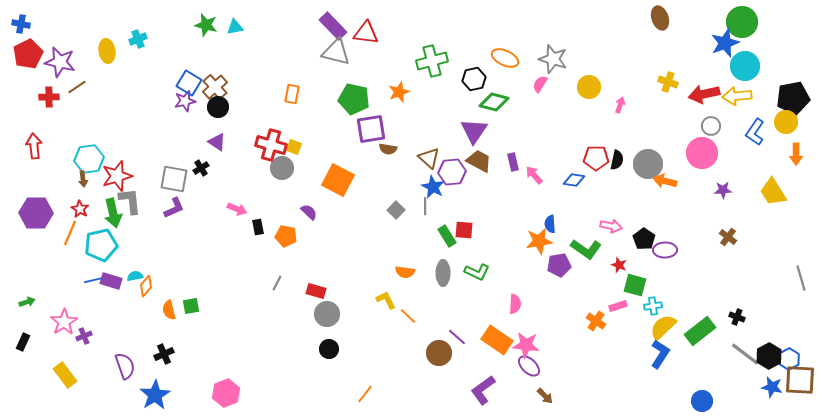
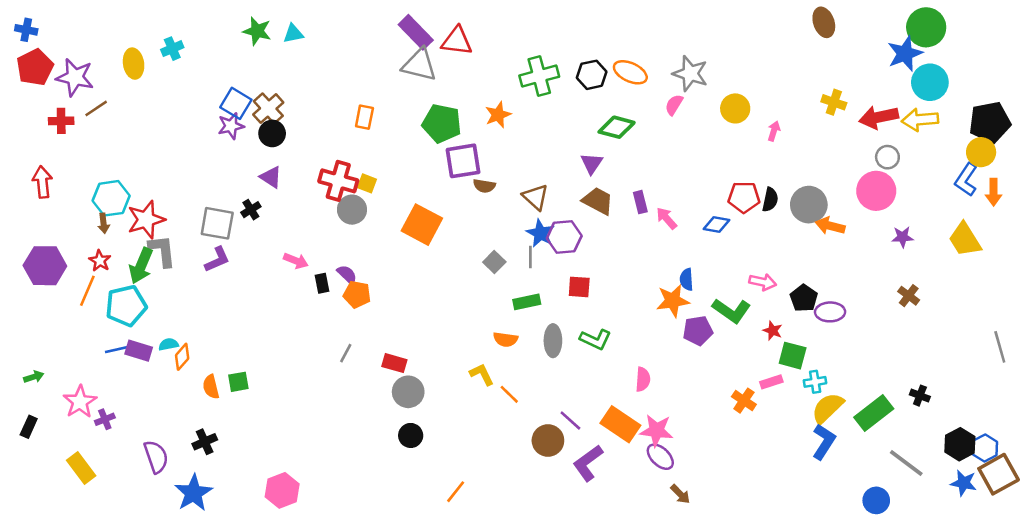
black hexagon: (474, 79) -> (592, 75), moved
purple triangle: (474, 131) -> (592, 163), size x0.7
blue L-shape: (755, 132) -> (966, 180), moved
purple hexagon: (452, 172) -> (564, 237), moved
purple semicircle: (309, 212) -> (347, 274), moved
green arrow: (113, 213) -> (141, 266), turned 36
green rectangle: (447, 236) -> (527, 302), moved, turned -70
gray line: (745, 354) -> (906, 463), moved
brown square: (800, 380) -> (999, 474), turned -32
purple L-shape: (483, 390) -> (588, 463), moved

